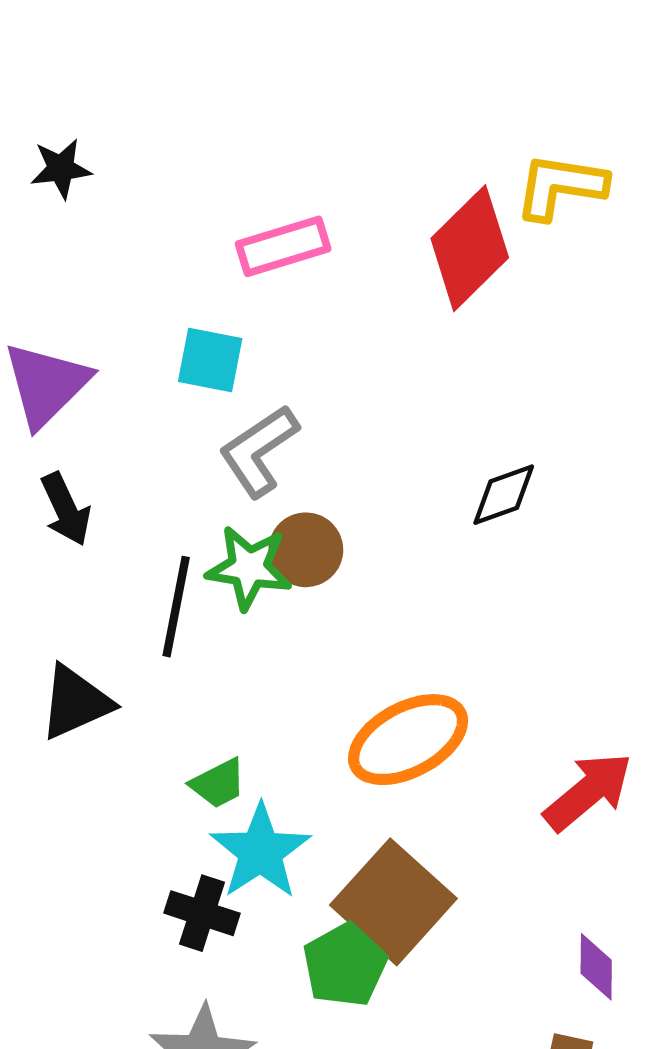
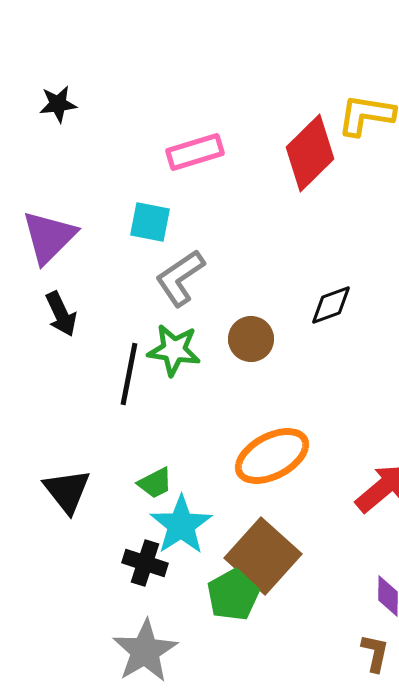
brown circle: (306, 550) -> (251, 339), moved
black triangle: (75, 702) -> (67, 491), moved, turned -44

